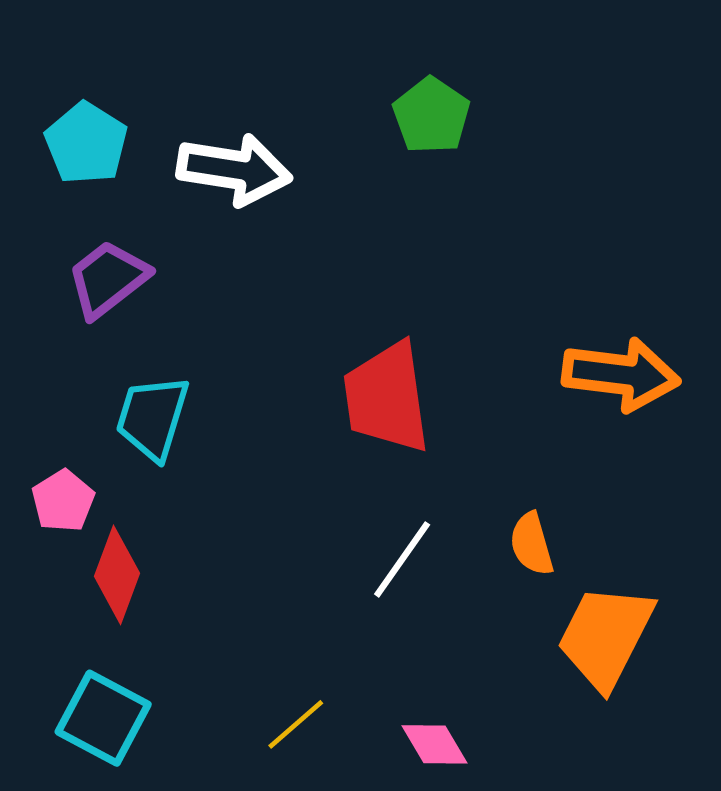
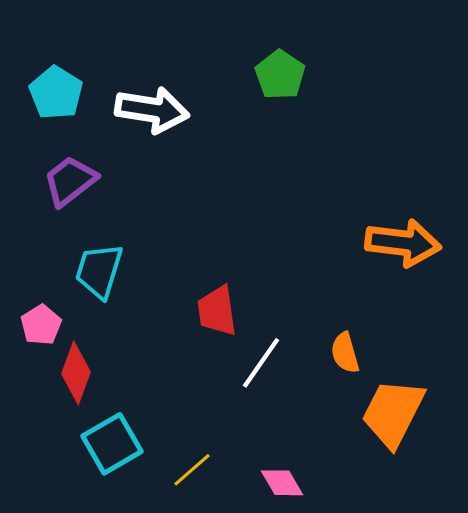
red trapezoid: (387, 398) -> (217, 311), moved, size x0.7
cyan square: (103, 718) -> (112, 444), moved, turned 32

